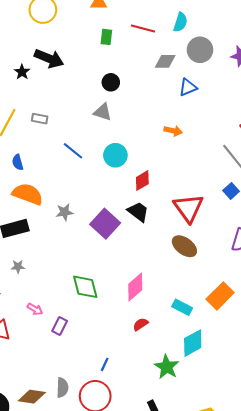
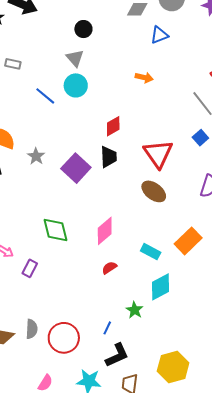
gray triangle: (103, 112) -> (75, 58), turned 30
cyan circle: (115, 155) -> (76, 85), moved
gray star: (64, 212) -> (36, 156), turned -30
black trapezoid: (138, 212) -> (109, 157), turned 50
blue line: (105, 364) -> (107, 328), moved
green star: (167, 367) -> (135, 310), size x0.7

